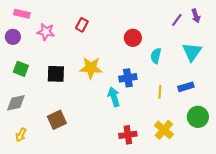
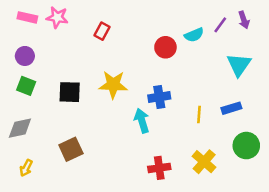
pink star: (46, 32) -> (57, 17), moved
purple circle: (13, 37) -> (25, 56), moved
cyan semicircle: (156, 56) -> (194, 35), moved, turned -126

